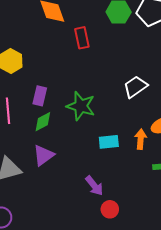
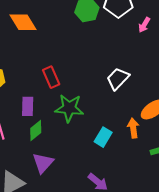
red rectangle: (82, 38) -> (51, 77), moved
cyan rectangle: (109, 142) -> (103, 137), turned -42

